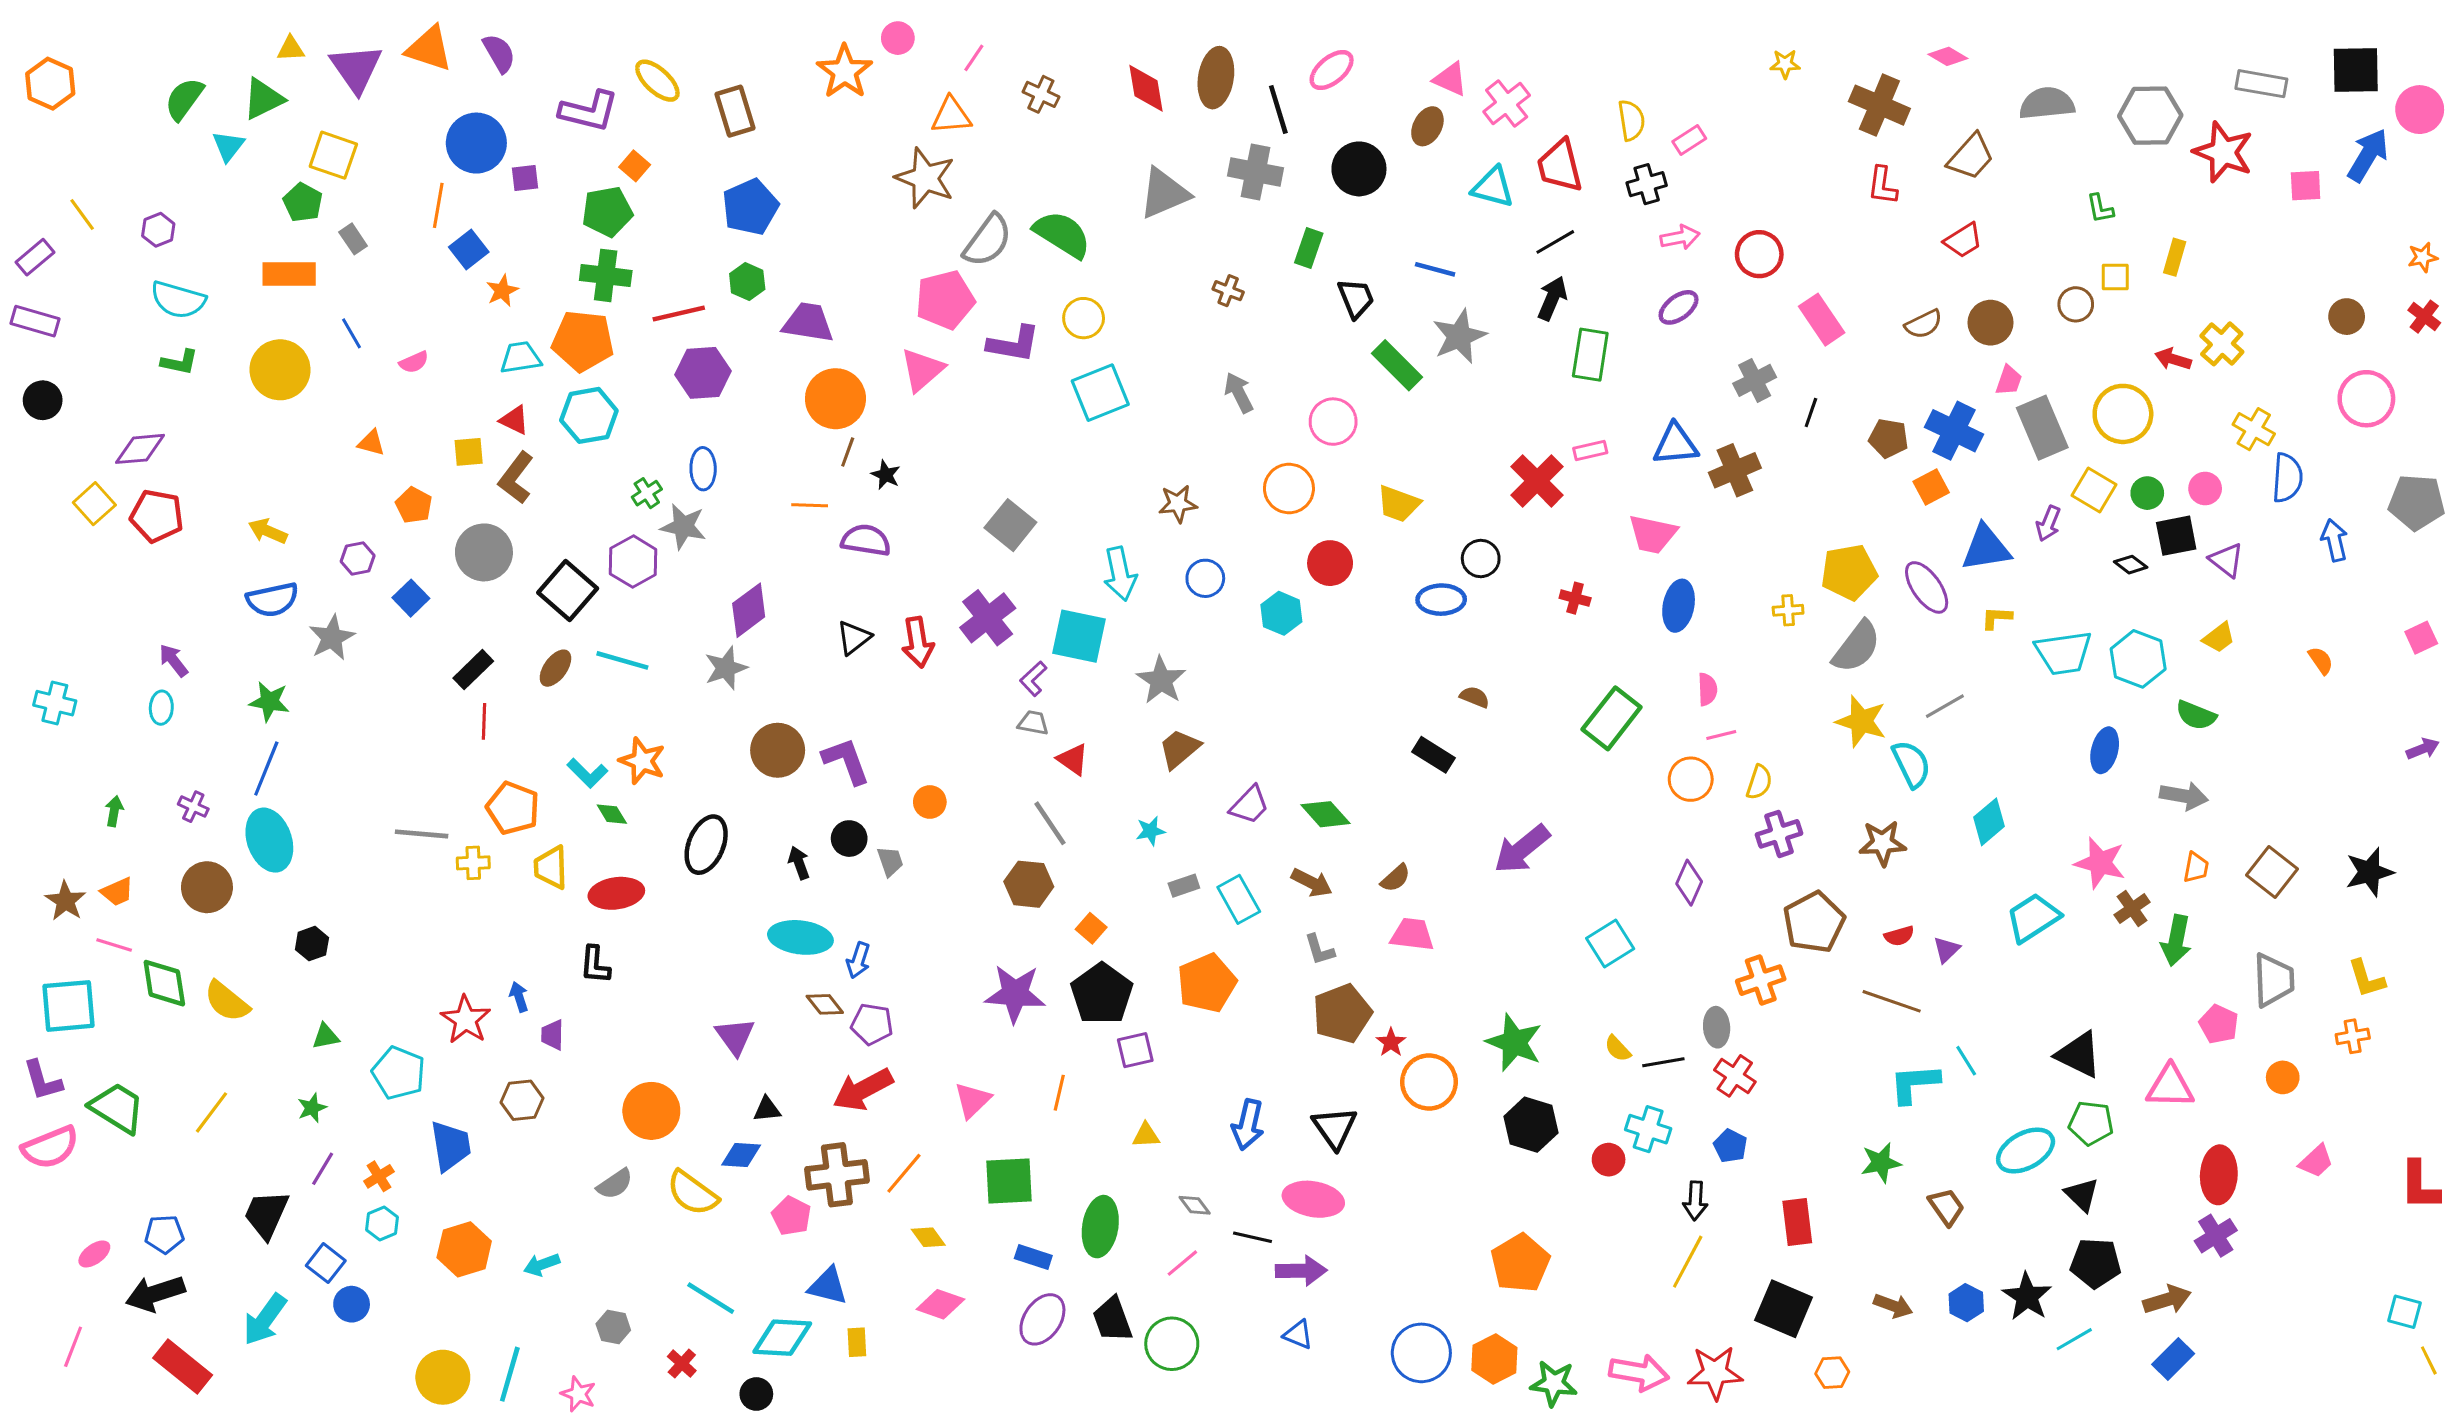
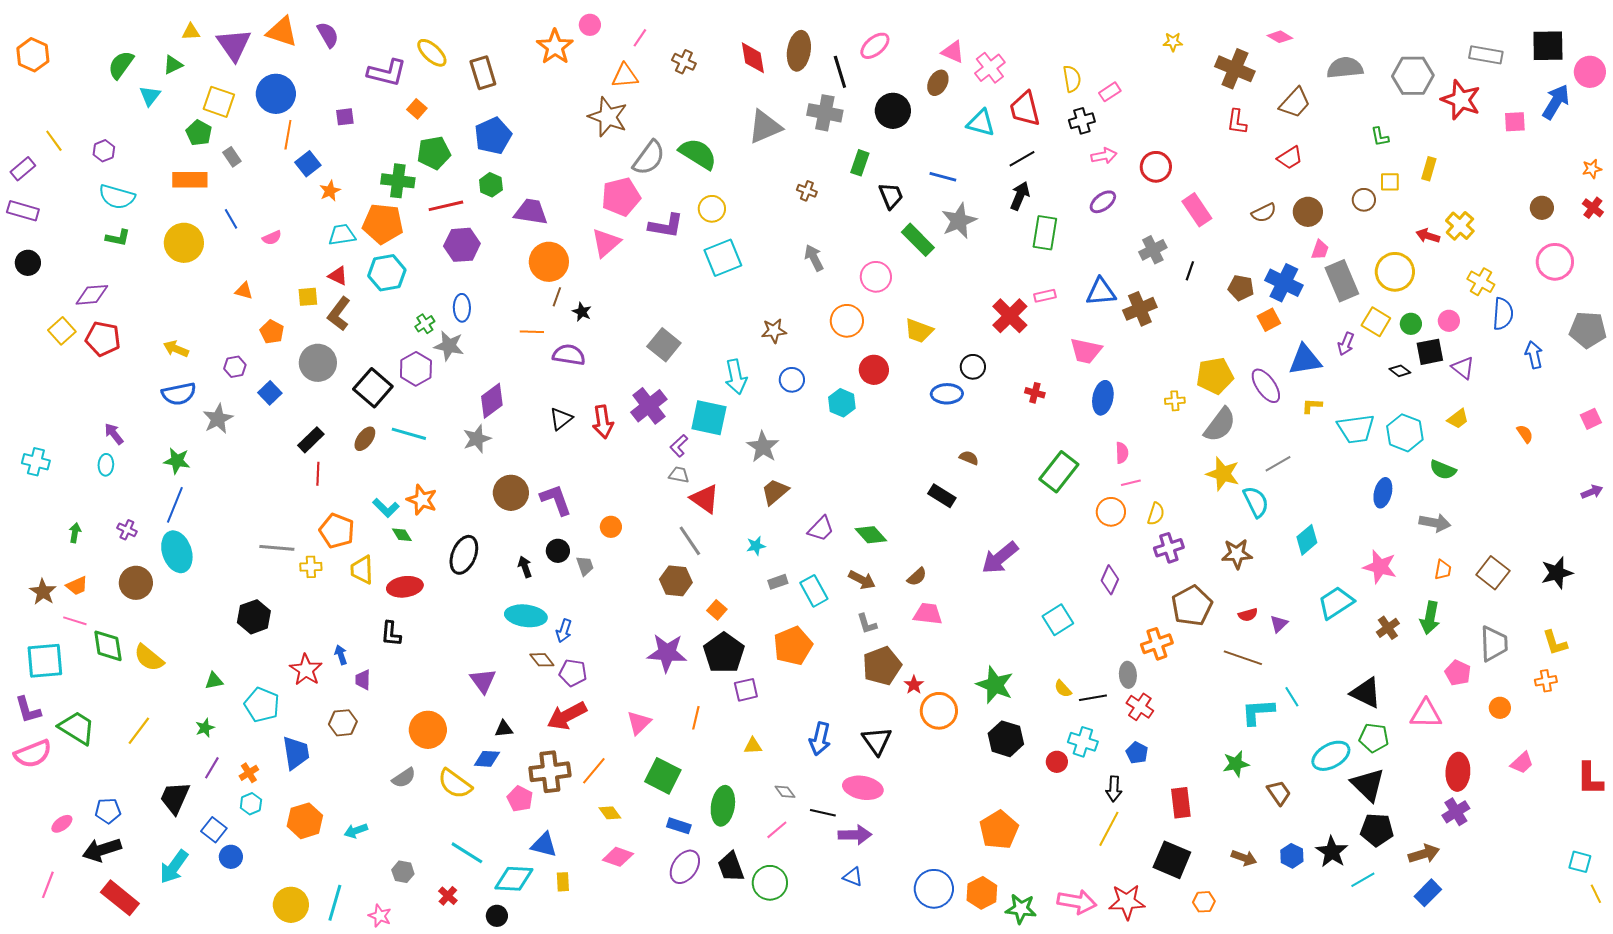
green triangle: (263, 99) -> (173, 65), size x0.7
blue circle: (476, 143) -> (276, 94), moved
green pentagon: (607, 212) -> (434, 153), moved
red triangle: (1073, 759) -> (705, 499), size x1.4
brown cross: (2132, 909) -> (1388, 628), moved
black hexagon: (312, 944) -> (254, 617), moved, size x1.5
green square: (1009, 1181) -> (663, 776), turned 30
black triangle: (2082, 1195) -> (1368, 785), size x1.5

